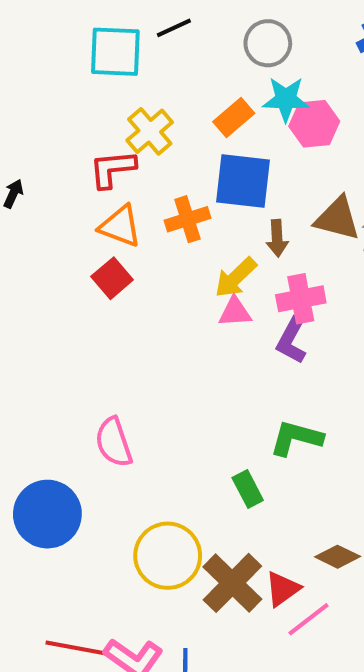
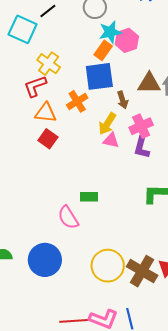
cyan square: (115, 52) -> (23, 29), turned 36
orange rectangle: (234, 118) -> (103, 50), moved
pink triangle: (235, 312) -> (111, 140), turned 30
green rectangle: (248, 489) -> (89, 197), moved, turned -48

